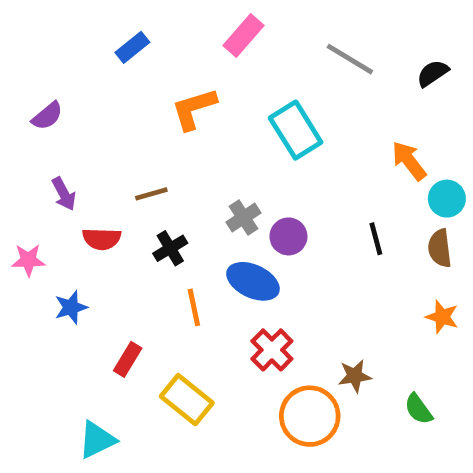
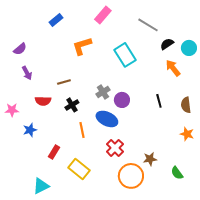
black semicircle: (433, 73) -> (167, 44), moved
purple arrow: (64, 194) -> (27, 73), moved
cyan circle: (447, 199) -> (189, 48), moved

